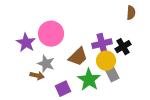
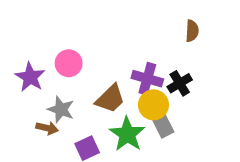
pink circle: (51, 34) -> (69, 63), size x0.7
purple cross: (102, 44) -> (147, 79), turned 30

